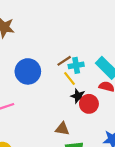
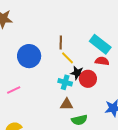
brown line: (64, 61) -> (61, 43), turned -48
cyan cross: (76, 65) -> (65, 82), moved, turned 32

